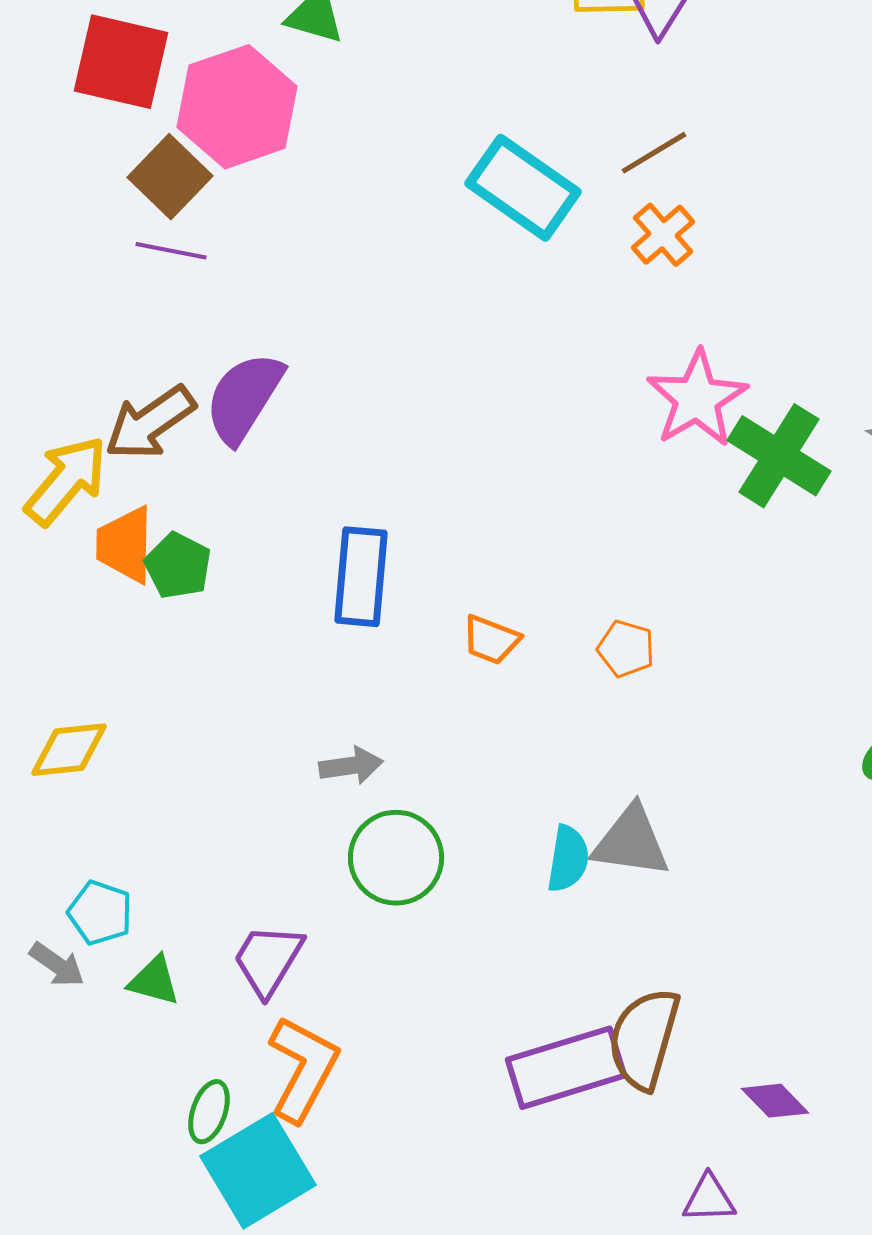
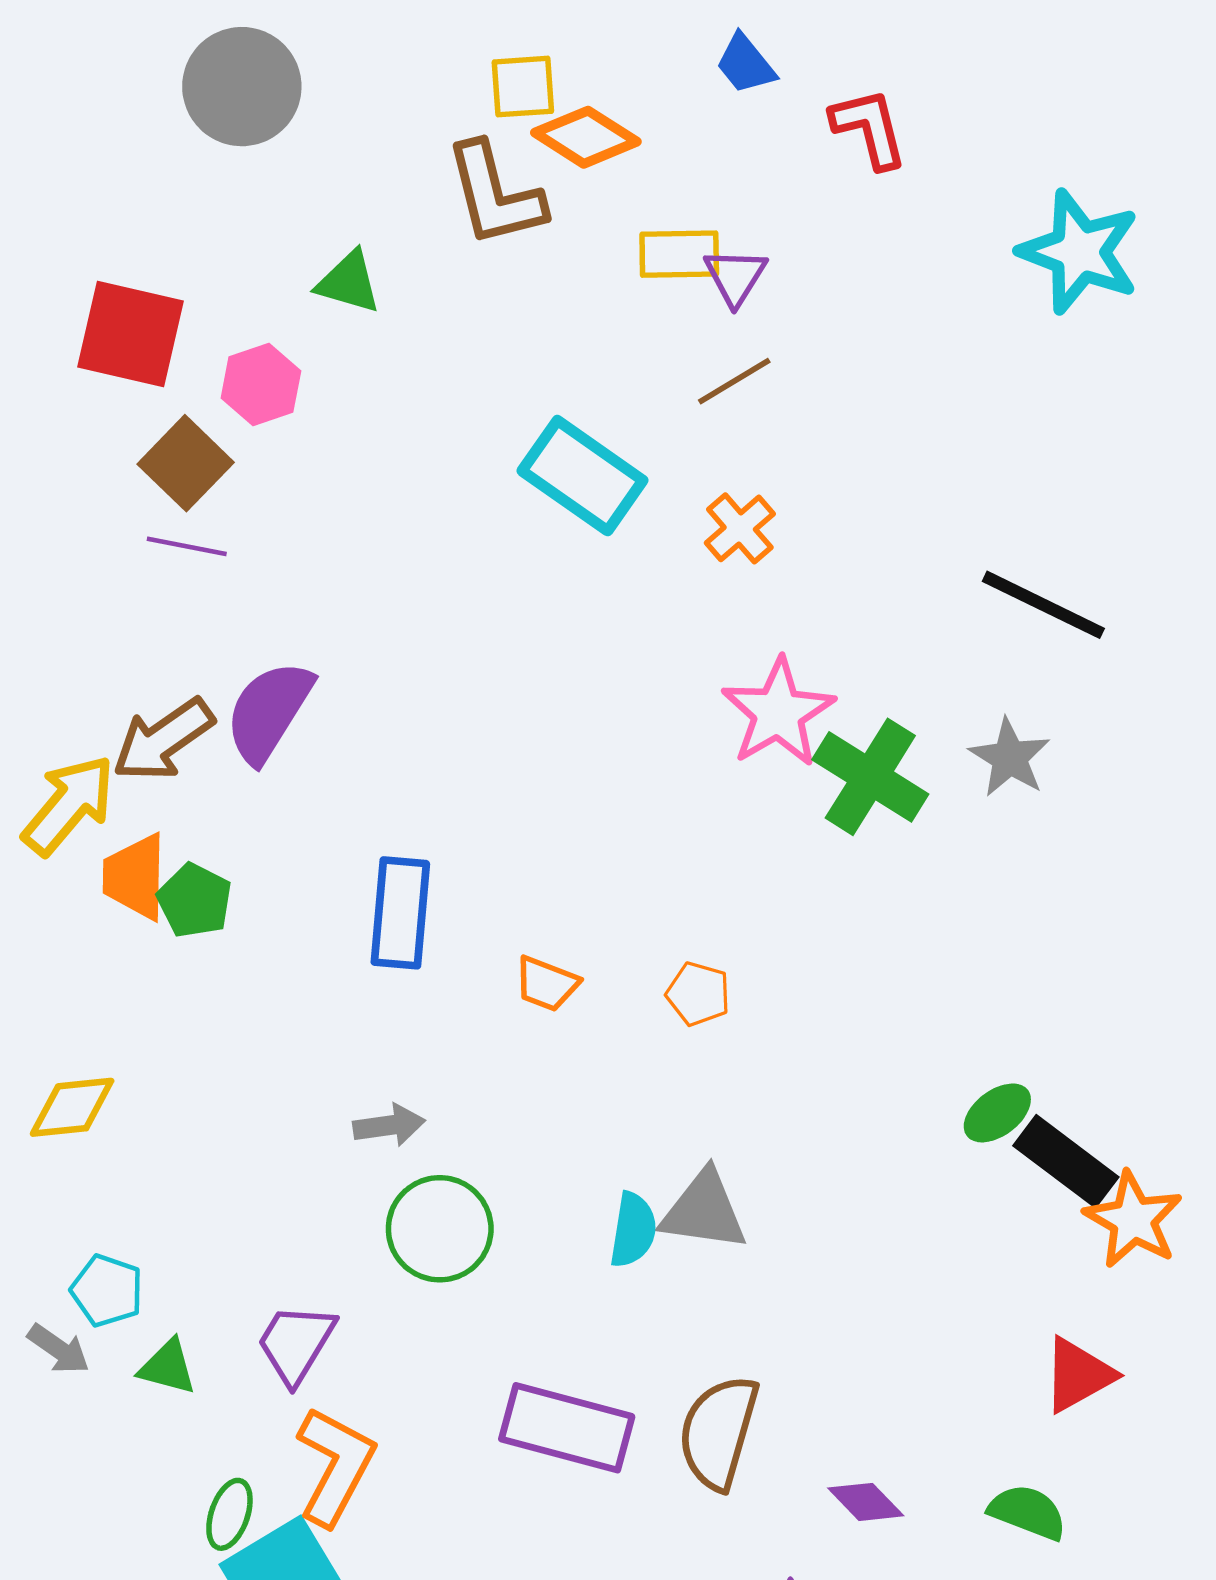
pink hexagon: (237, 107) -> (261, 384), size x0.6
brown line: (654, 153) -> (734, 381), moved
purple rectangle: (566, 1068) -> (567, 1428), moved, turned 32

